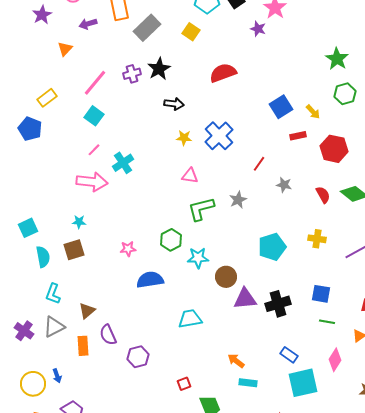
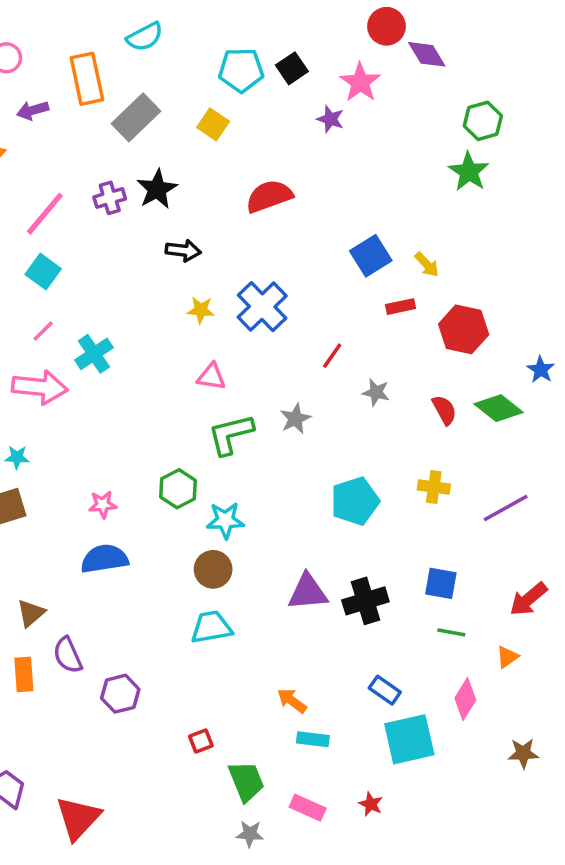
green hexagon: (345, 94) -> (483, 121), moved
brown circle: (226, 277) -> (213, 569), moved
blue semicircle: (150, 280) -> (104, 559), moved

